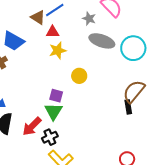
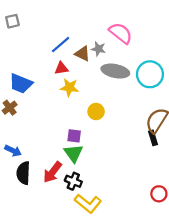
brown triangle: (38, 17) -> (82, 54), moved
yellow star: (58, 51) -> (69, 87), turned 30
black cross: (50, 137) -> (73, 181), turned -35

